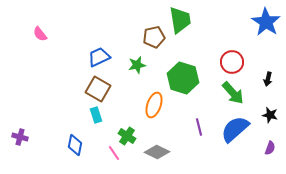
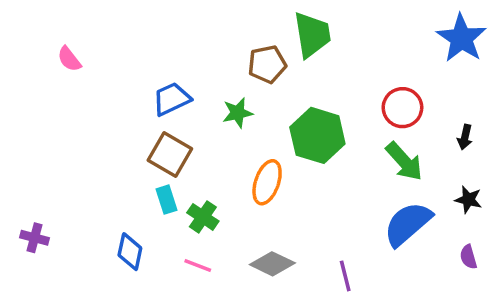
purple line: (199, 127) -> (345, 276), moved
green cross: (127, 136) -> (203, 217), moved
purple semicircle: (270, 148) -> (468, 257), turned 144
pink line: (114, 153) -> (198, 266), turned -35

